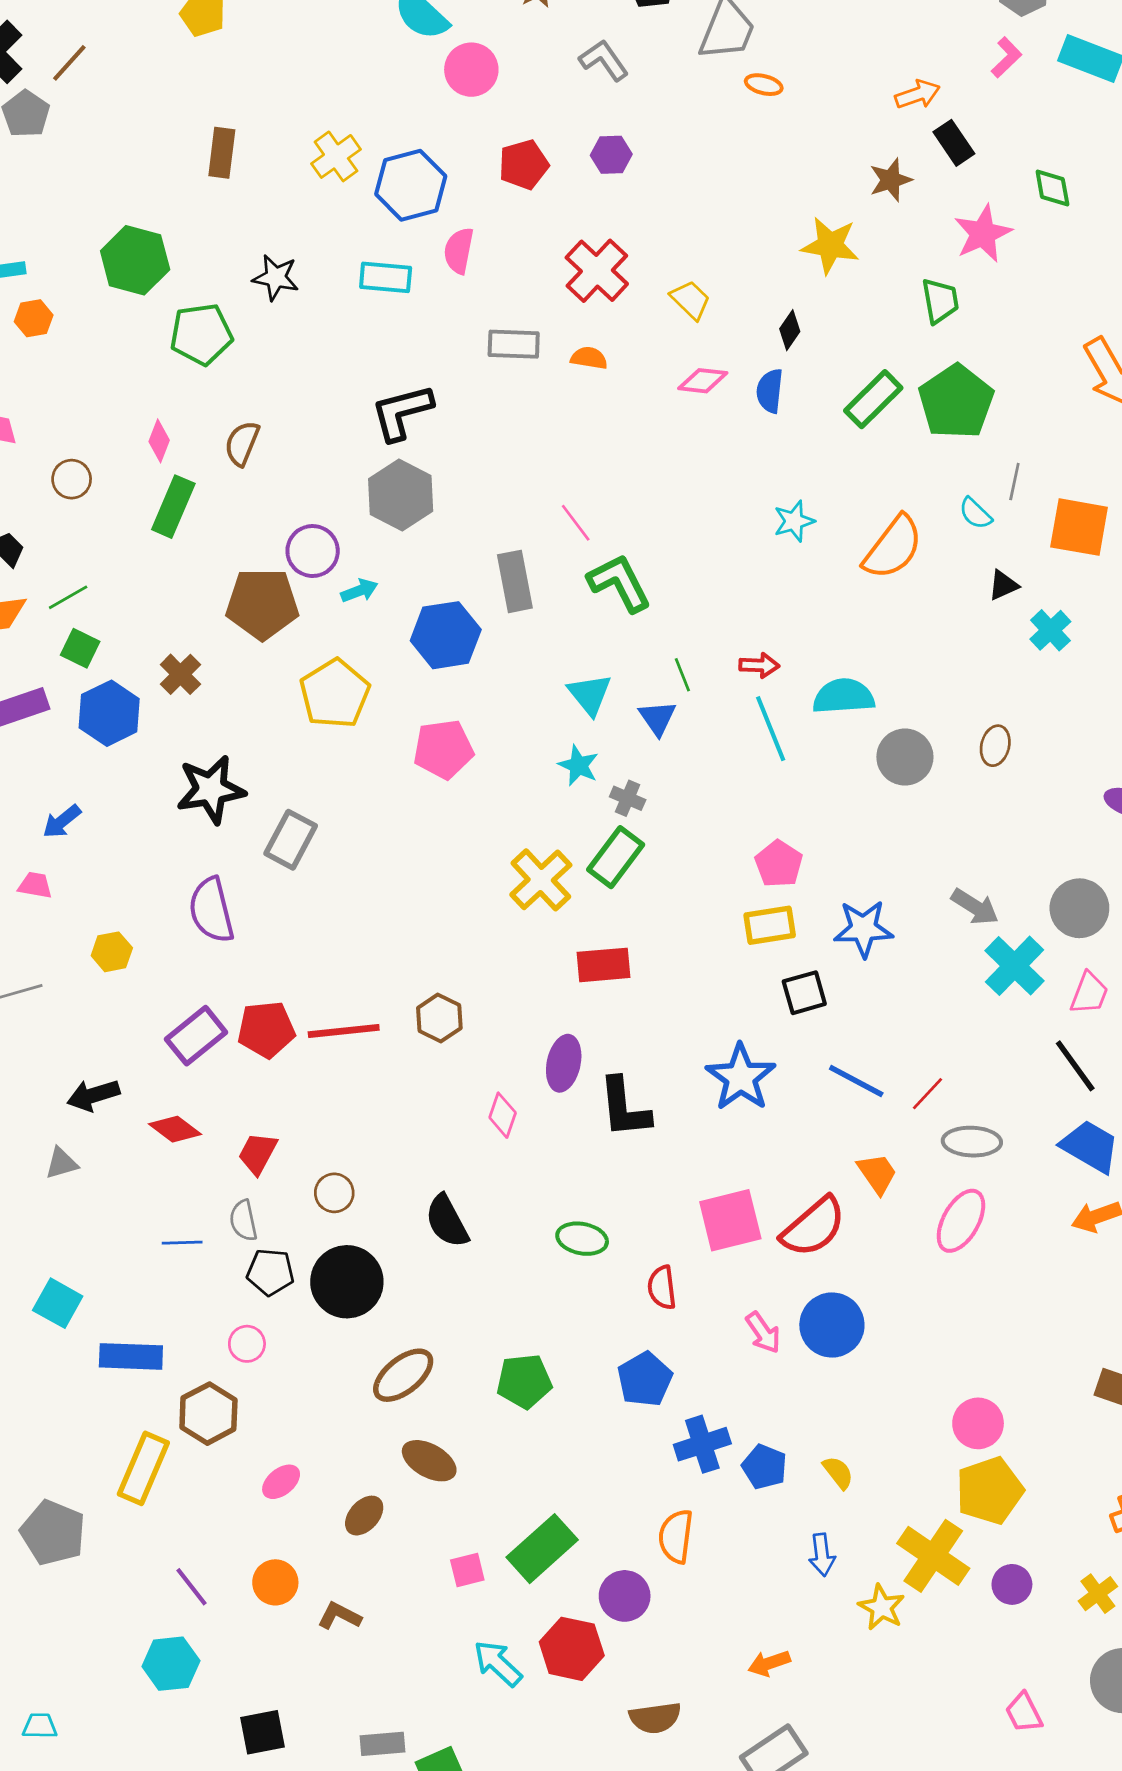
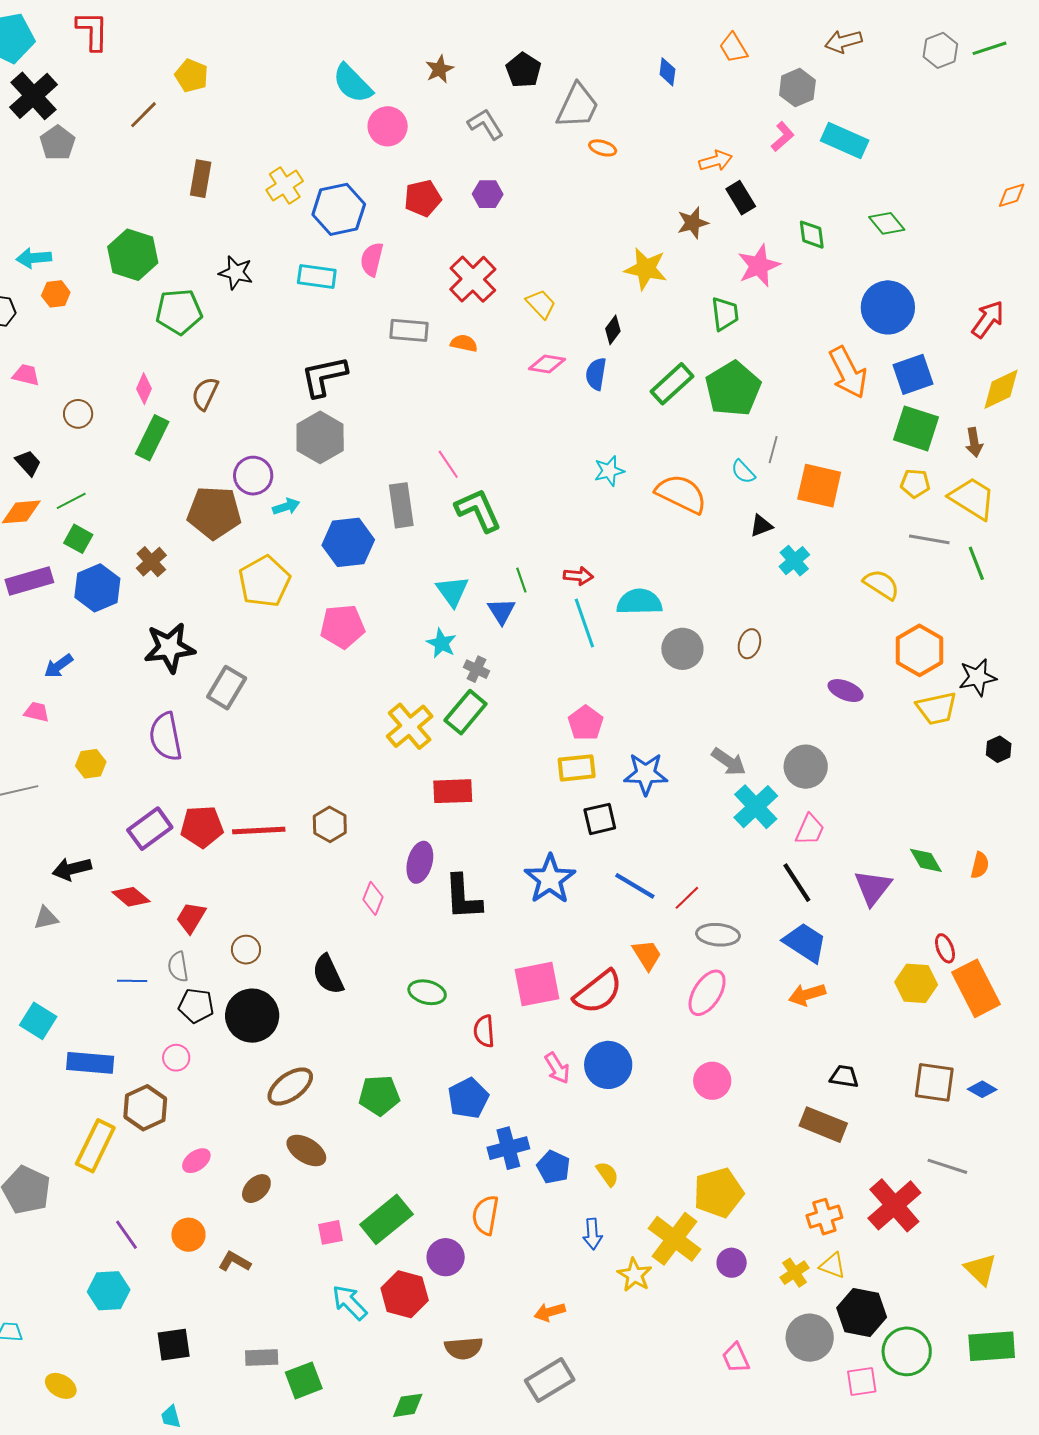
brown line: (69, 63) -> (144, 115), moved
orange semicircle: (893, 547) -> (681, 494), turned -104
pink circle: (978, 1423) -> (712, 1081), moved

